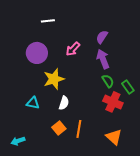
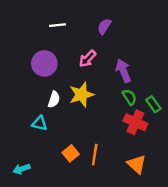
purple semicircle: (102, 37) -> (104, 26), moved
yellow star: (54, 79) -> (81, 95), moved
white semicircle: (64, 103) -> (54, 99), moved

